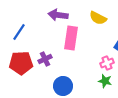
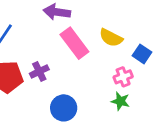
yellow semicircle: (98, 18) -> (111, 38), moved
pink rectangle: (71, 38) -> (74, 43), turned -45

